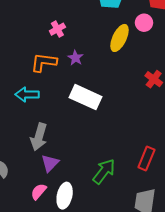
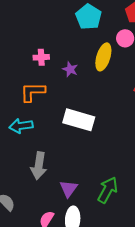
pink cross: (57, 29) -> (41, 57), turned 35
purple star: (75, 58) -> (70, 69), moved
purple triangle: (50, 163) -> (68, 189), moved

